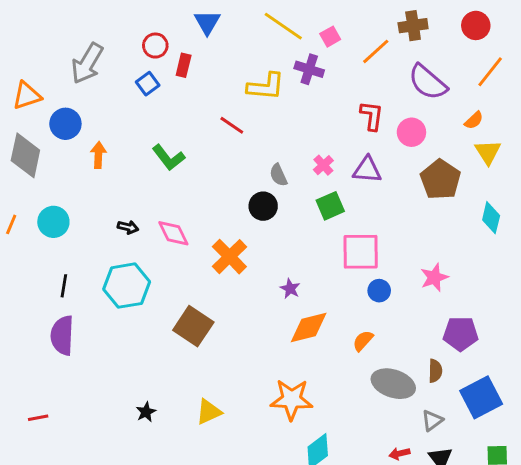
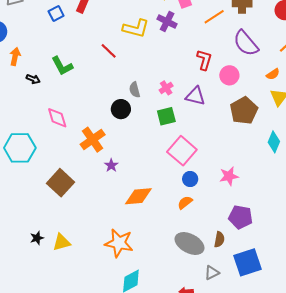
black arrow: (128, 227) -> (33, 79), moved
pink square: (361, 252) -> (182, 151), turned 32
purple star: (290, 289) -> (111, 165), moved
orange semicircle: (363, 341) -> (185, 203), moved
black star: (146, 412) -> (37, 238), moved

